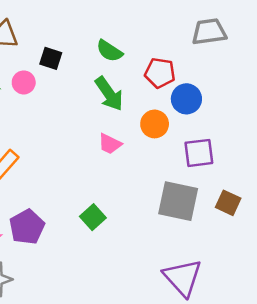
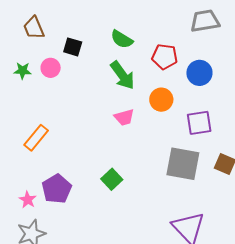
blue circle: (186, 99) -> (199, 73), moved
pink trapezoid: (110, 144) -> (124, 117), turned -40

